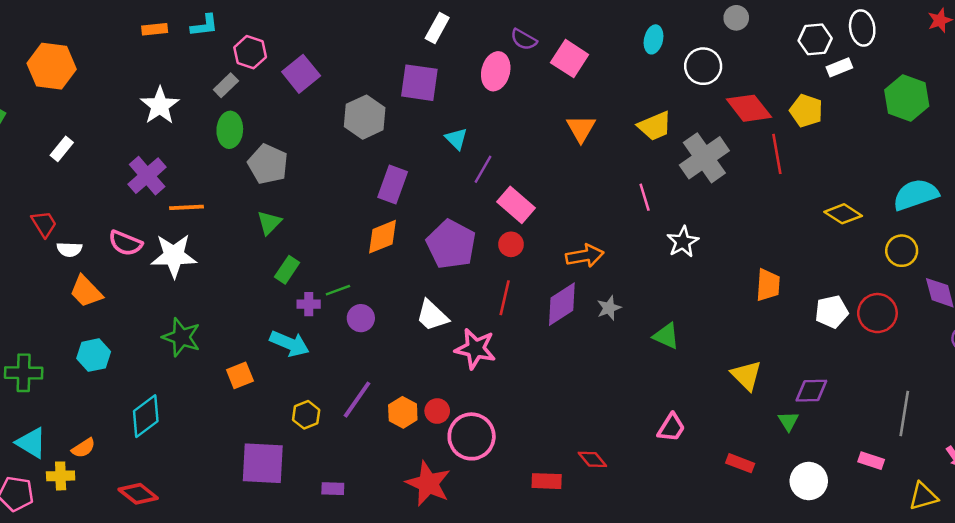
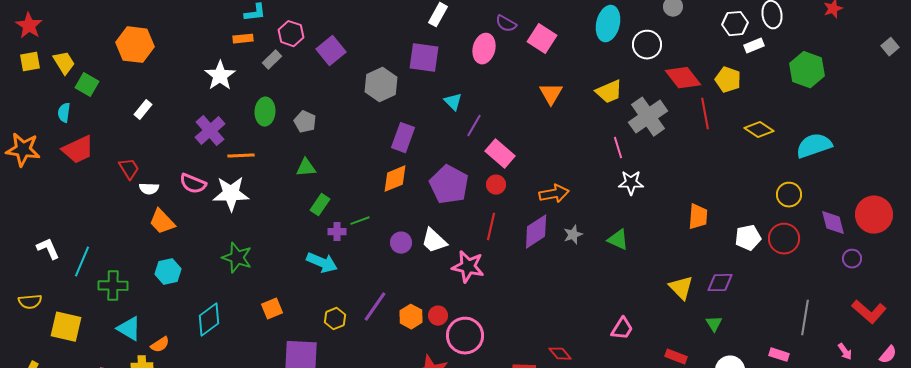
orange rectangle: (155, 29) -> (243, 39), moved
cyan ellipse: (654, 39) -> (608, 24), size x1.6
green ellipse: (230, 130) -> (265, 112), moved
gray pentagon: (268, 164) -> (305, 122), size x0.7
pink line: (645, 197) -> (618, 148), moved
yellow diamond: (843, 214) -> (759, 130), moved
green triangle: (269, 223) -> (306, 168), turned 40
white star: (683, 242) -> (631, 183), turned 30
yellow circle: (902, 251) -> (789, 195), moved
purple circle: (361, 318) -> (401, 243), moved
green triangle: (666, 336) -> (618, 240), moved
orange square: (240, 375) -> (272, 309), moved
purple diamond: (811, 391) -> (720, 283), moved
cyan triangle: (31, 443) -> (129, 329), moved

